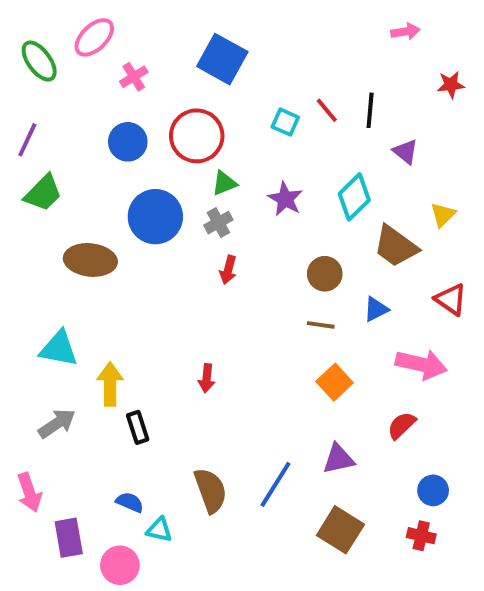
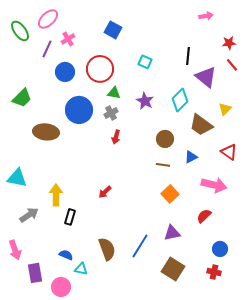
blue square: (222, 59) -> (113, 30), size x0.7
red line: (327, 110) -> (232, 65), moved
purple line: (27, 140) -> (47, 49), moved
purple triangle: (405, 152) -> (206, 77), size x1.6
green triangle: (224, 183) -> (114, 93), turned 32
cyan triangle: (59, 349) -> (17, 178), moved
red arrow: (207, 378) -> (105, 192), turned 40
black rectangle: (138, 427) -> (70, 217), turned 35

